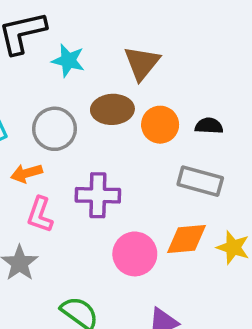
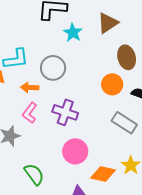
brown triangle: (142, 63) -> (108, 23), moved
brown ellipse: (112, 109) -> (127, 57), moved, turned 60
orange diamond: (186, 239) -> (103, 174), moved

